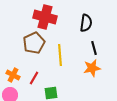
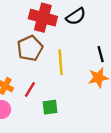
black semicircle: (86, 23) -> (76, 16), moved, turned 48

